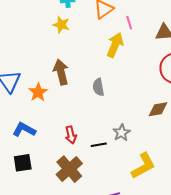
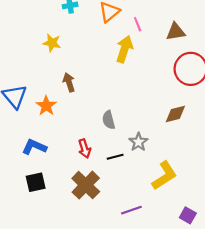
yellow star: (61, 25) -> (52, 43), moved
brown arrow: (61, 72) -> (69, 82), size x0.7
gray semicircle: (98, 87) -> (109, 120), moved

